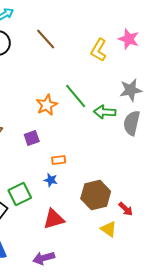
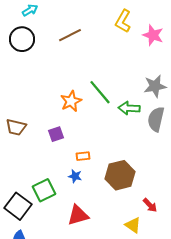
brown line: (46, 39) -> (70, 35), turned -75
yellow L-shape: (99, 50) -> (123, 21), moved
brown hexagon: (96, 195) -> (120, 175), moved

